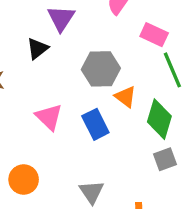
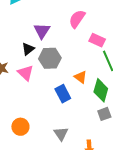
gray hexagon: (101, 69) -> (50, 58), moved
pink triangle: (49, 117) -> (26, 73), moved

